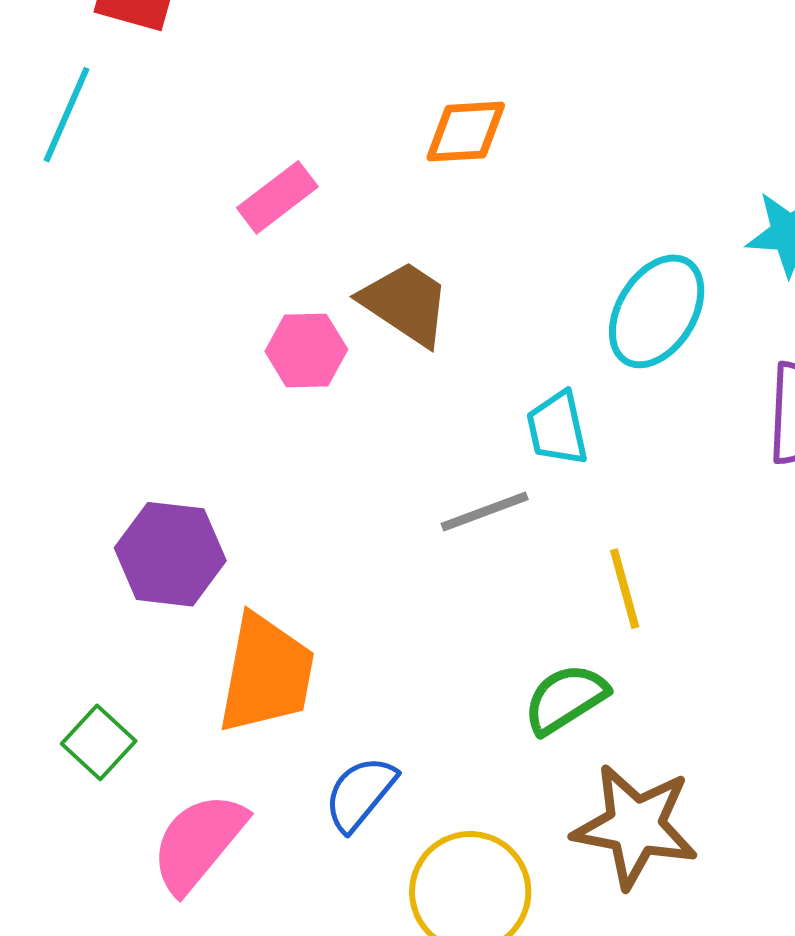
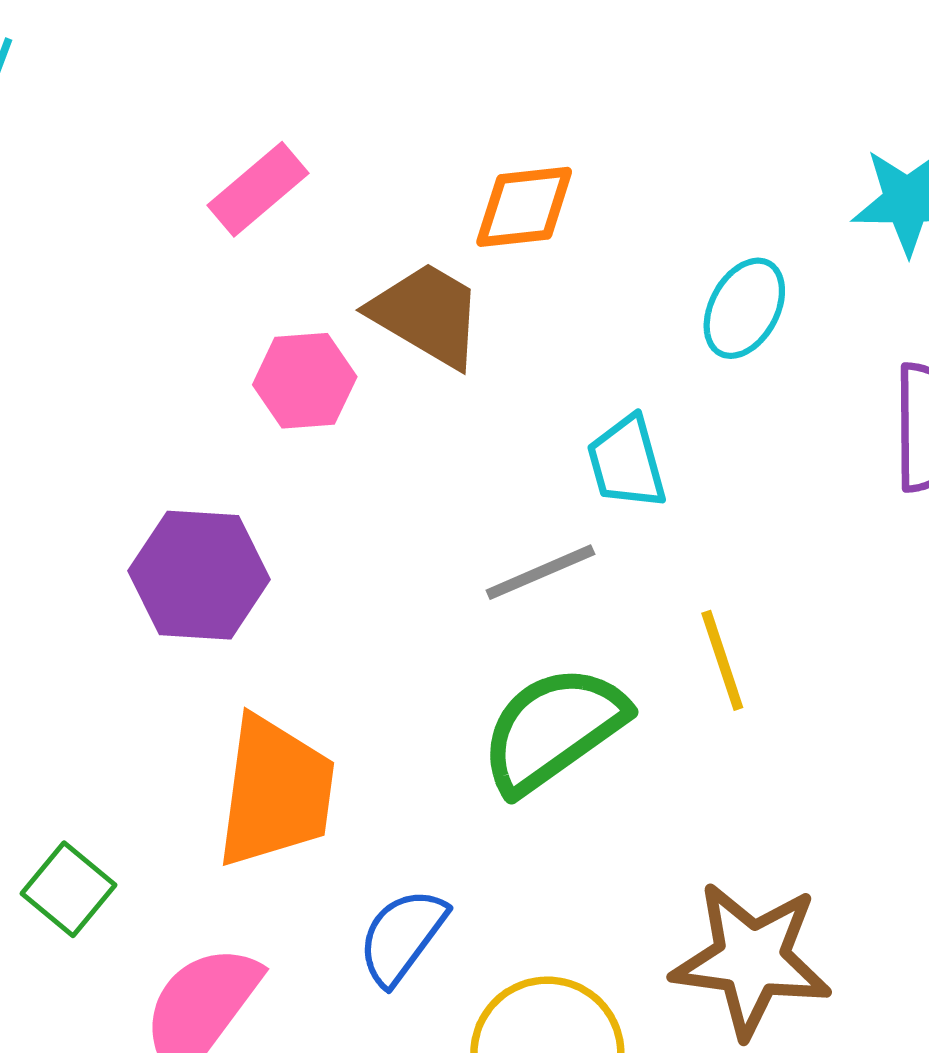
orange diamond: (466, 132) -> (524, 207), moved
cyan ellipse: (657, 311) -> (744, 308), size x0.7
purple hexagon: (170, 554) -> (199, 575), moved
green semicircle: (566, 699) -> (553, 729), moved, size x1.4

